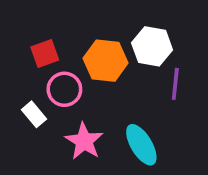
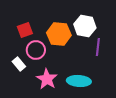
cyan ellipse: (141, 145) -> (79, 81), turned -55

